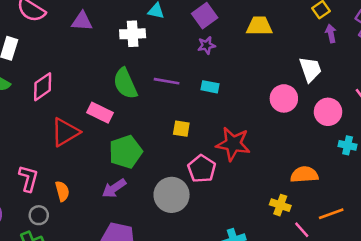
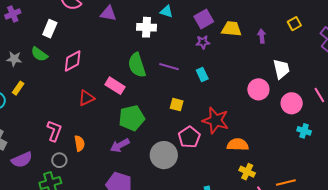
yellow trapezoid: (259, 26) -> (231, 29), moved
purple arrow: (331, 33) -> (262, 36), moved
cyan rectangle: (210, 87) -> (202, 74), turned 48
red triangle: (65, 132) -> (86, 98), size x0.7
orange semicircle: (304, 175) -> (238, 145), moved

